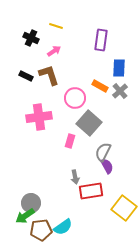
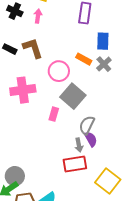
pink arrow: (54, 51) -> (38, 16), moved, turned -48
gray arrow: (75, 177) -> (79, 145), moved

